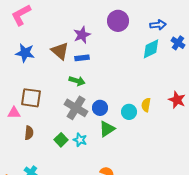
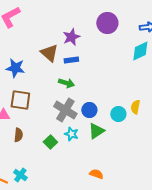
blue star: (25, 53) -> (15, 68), moved
cyan star: (80, 140) -> (71, 134), moved

